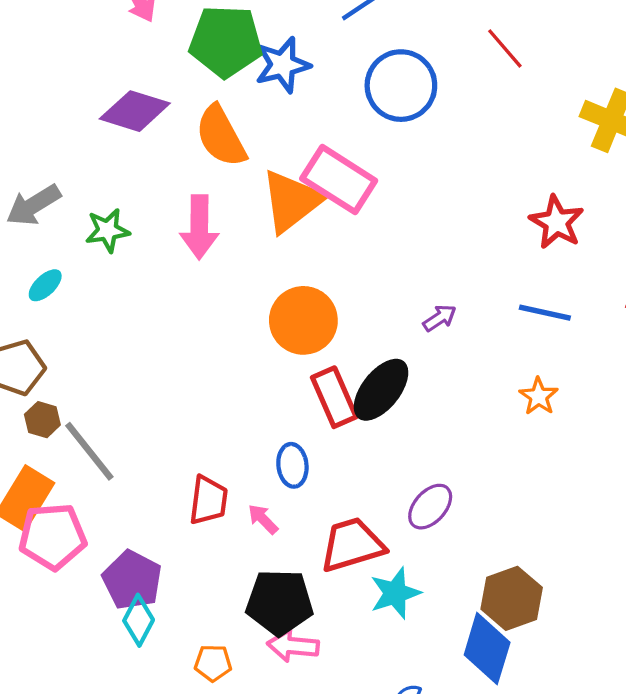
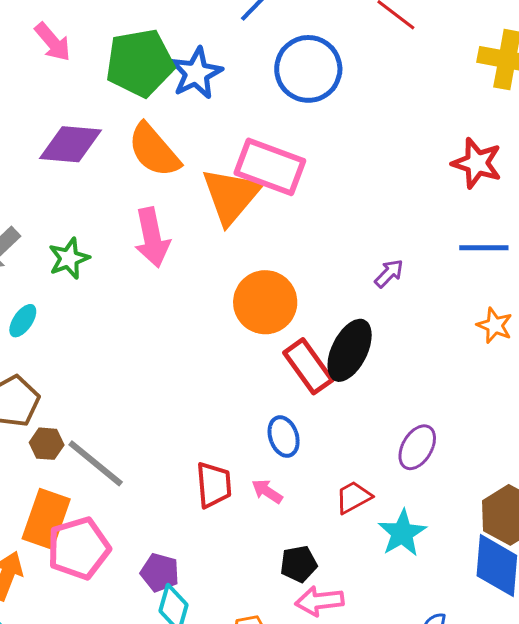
red trapezoid: (352, 545) -> (353, 497), size x0.6
purple pentagon: (132, 580) -> (160, 572), size x0.7
black pentagon: (280, 602) -> (299, 564), size x0.6

